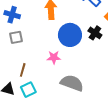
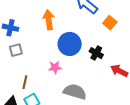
black cross: (95, 33) -> (96, 53), moved

